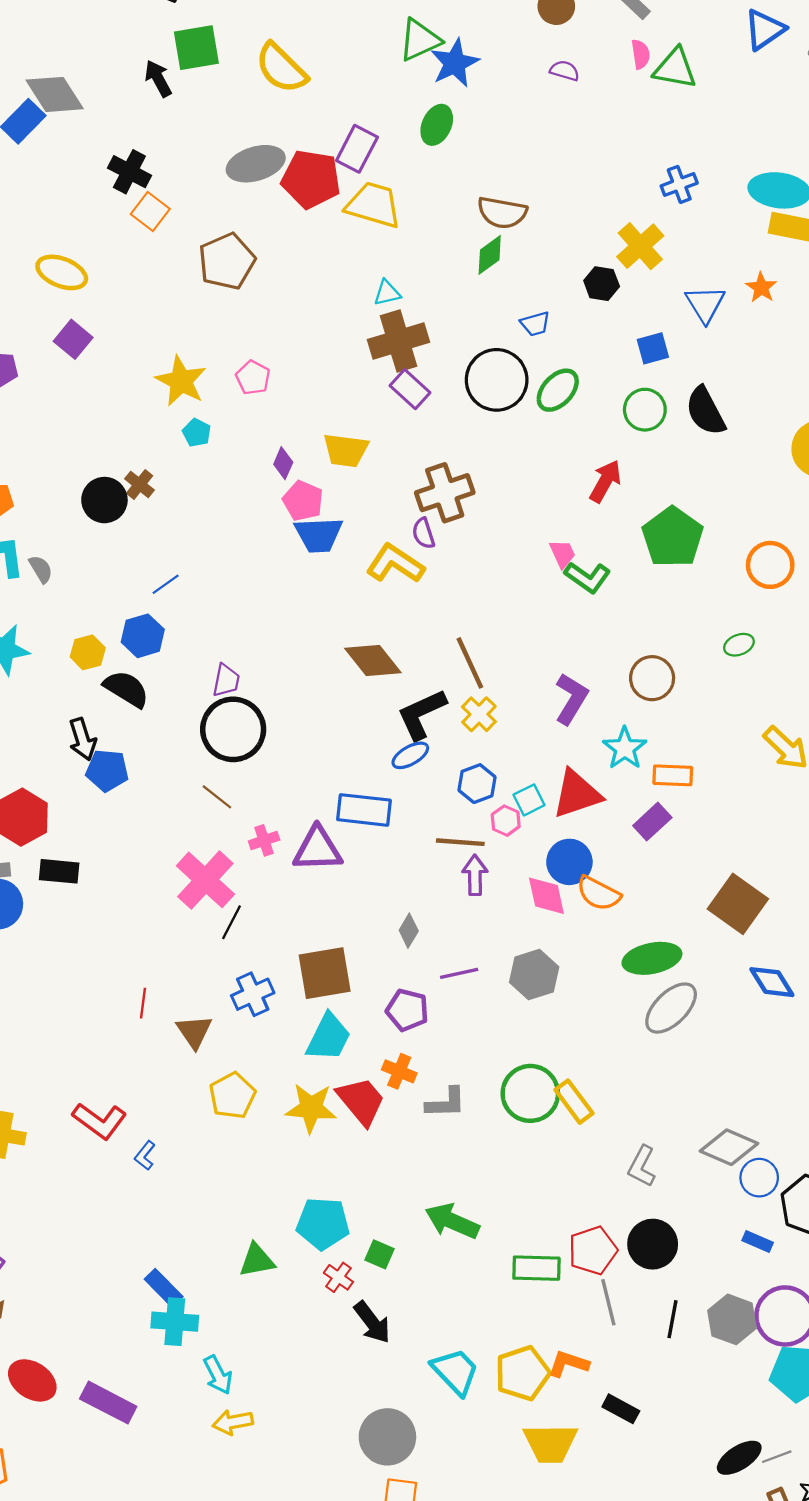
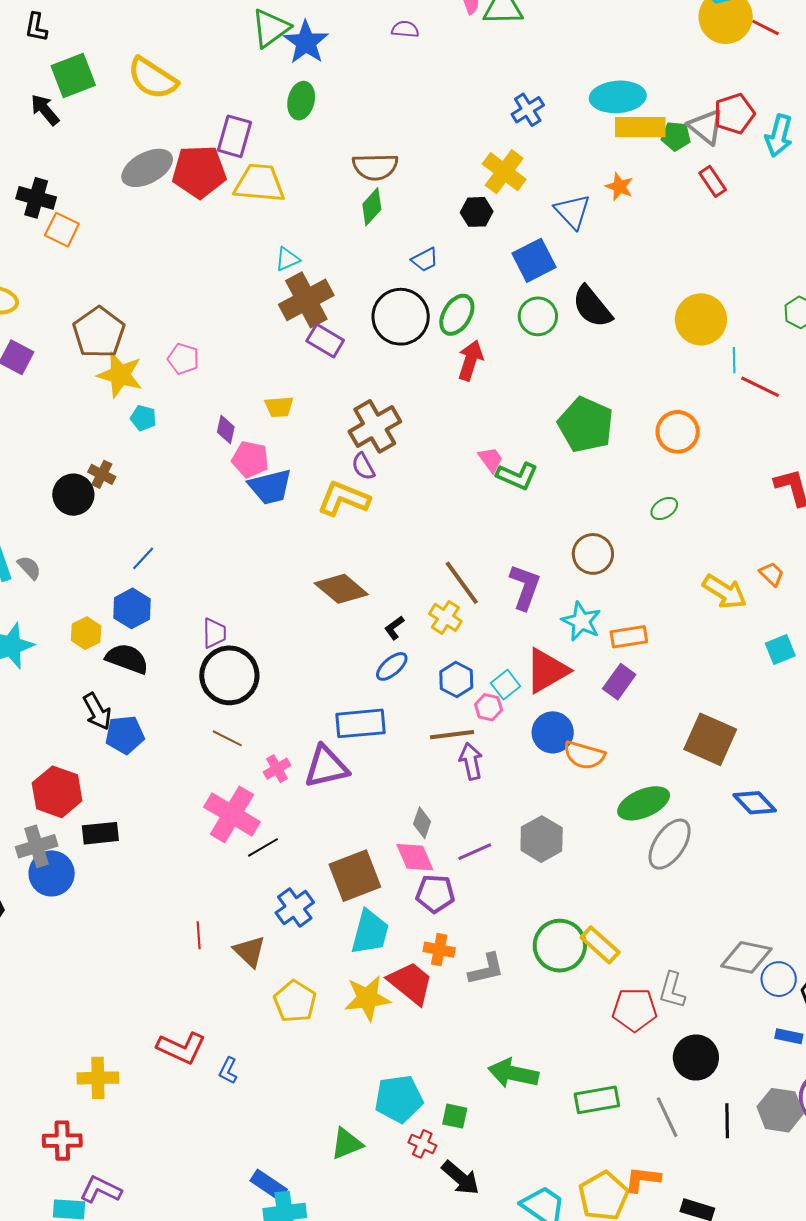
brown pentagon: (227, 261) -> (99, 332), moved
blue square: (653, 348) -> (534, 260), size x1.4
yellow trapezoid: (346, 450) -> (279, 407), size x0.7
red arrow: (605, 481) -> (470, 360), moved
brown line: (470, 663) -> (462, 583), moved
black L-shape: (422, 714) -> (394, 628), size x0.5
pink diamond: (546, 896) -> (415, 857), moved
black line: (232, 922) -> (263, 847), turned 44
red pentagon: (593, 1250) -> (635, 1010), moved, turned 30

